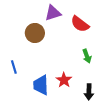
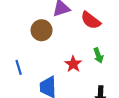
red star: (64, 80) -> (73, 64), moved

